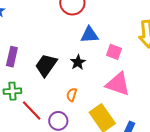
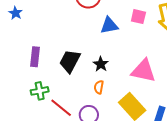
pink square: (114, 52) -> (138, 17), moved
black star: (78, 62) -> (101, 64), moved

